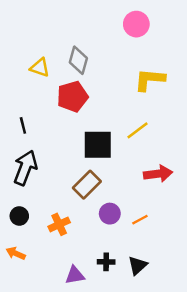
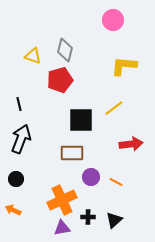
brown rectangle: (87, 185) -> (72, 153), turned 45
orange line: (140, 220) -> (116, 182), turned 56
orange cross: (59, 224) -> (62, 200), moved, size x1.6

